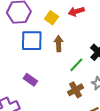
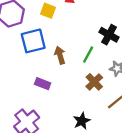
brown arrow: (59, 44) -> (60, 55), moved

